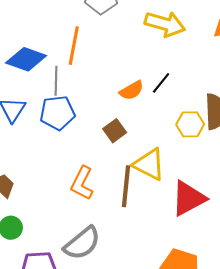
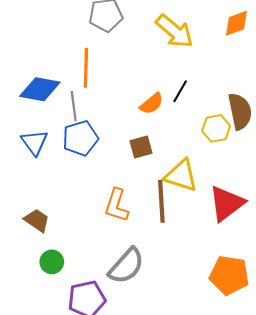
yellow arrow: (165, 24) -> (175, 31), turned 33
brown square: (115, 131) -> (141, 147), turned 30

